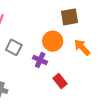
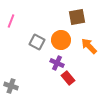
gray square: (14, 47) -> (37, 42), moved
purple cross: (40, 60) -> (57, 63), moved

